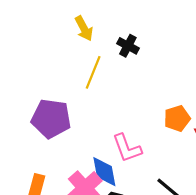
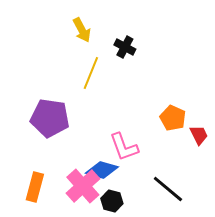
orange pentagon: (177, 118) -> (173, 118), turned -30
blue diamond: (104, 172) -> (102, 170), turned -64

